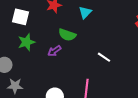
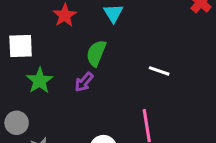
green semicircle: (67, 35) -> (96, 53), turned 108

